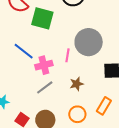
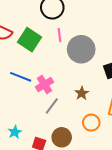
green square: (42, 18) -> (29, 40), turned 35
pink line: (67, 55) -> (60, 35), moved

